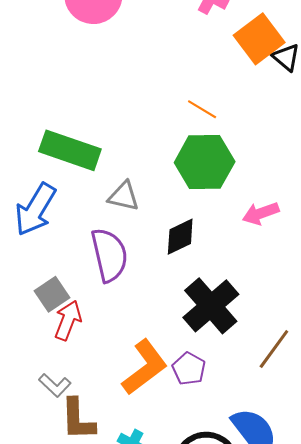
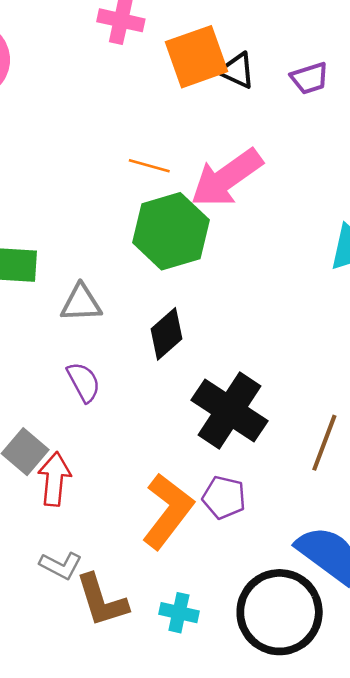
orange square: (259, 39) -> (196, 57), turned 33
pink arrow: (261, 213) -> (227, 178), moved, size x1.6
purple semicircle: (109, 255) -> (84, 382), size x0.6

